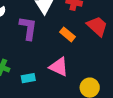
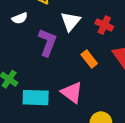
cyan rectangle: (28, 78) -> (36, 98), size x1.6

